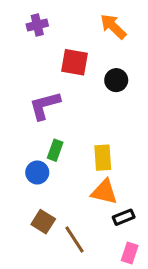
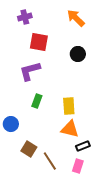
red square: (74, 62) -> (39, 42), moved
blue circle: (37, 172) -> (11, 124), moved
pink rectangle: (130, 253) -> (78, 166), moved

